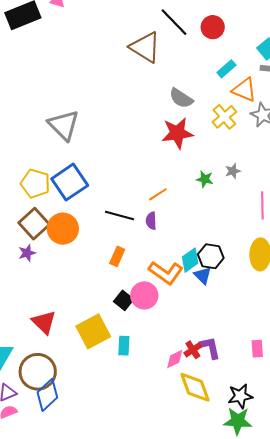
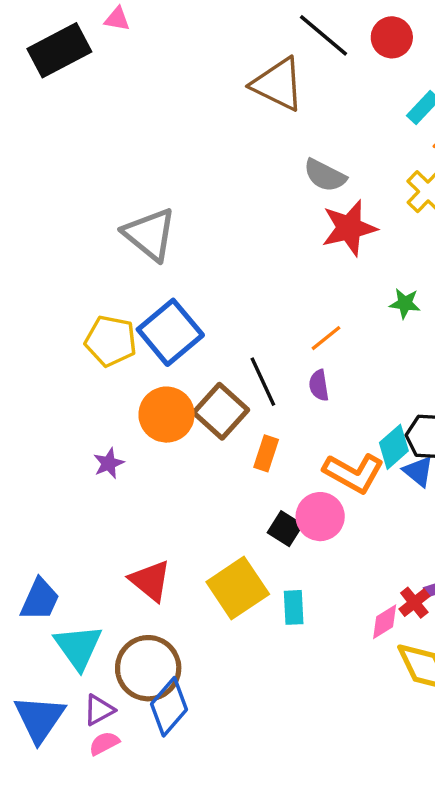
gray semicircle: (181, 98) -> (325, 175), moved
black line: (119, 215) -> (263, 382), turned 56
brown square: (34, 224) -> (221, 411), moved

